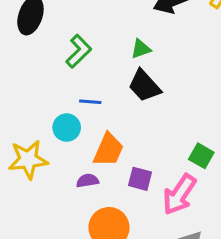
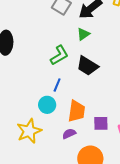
green triangle: (141, 49) -> (83, 34), moved
green L-shape: (79, 51) -> (59, 55), moved, turned 30
blue line: (90, 102) -> (57, 85), turned -56

